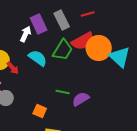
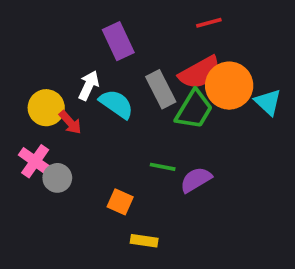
gray rectangle: (62, 20) -> (161, 89), moved
white arrow: (26, 34) -> (89, 86), moved
green trapezoid: (63, 50) -> (194, 110), moved
cyan triangle: (120, 57) -> (268, 102), size x0.7

